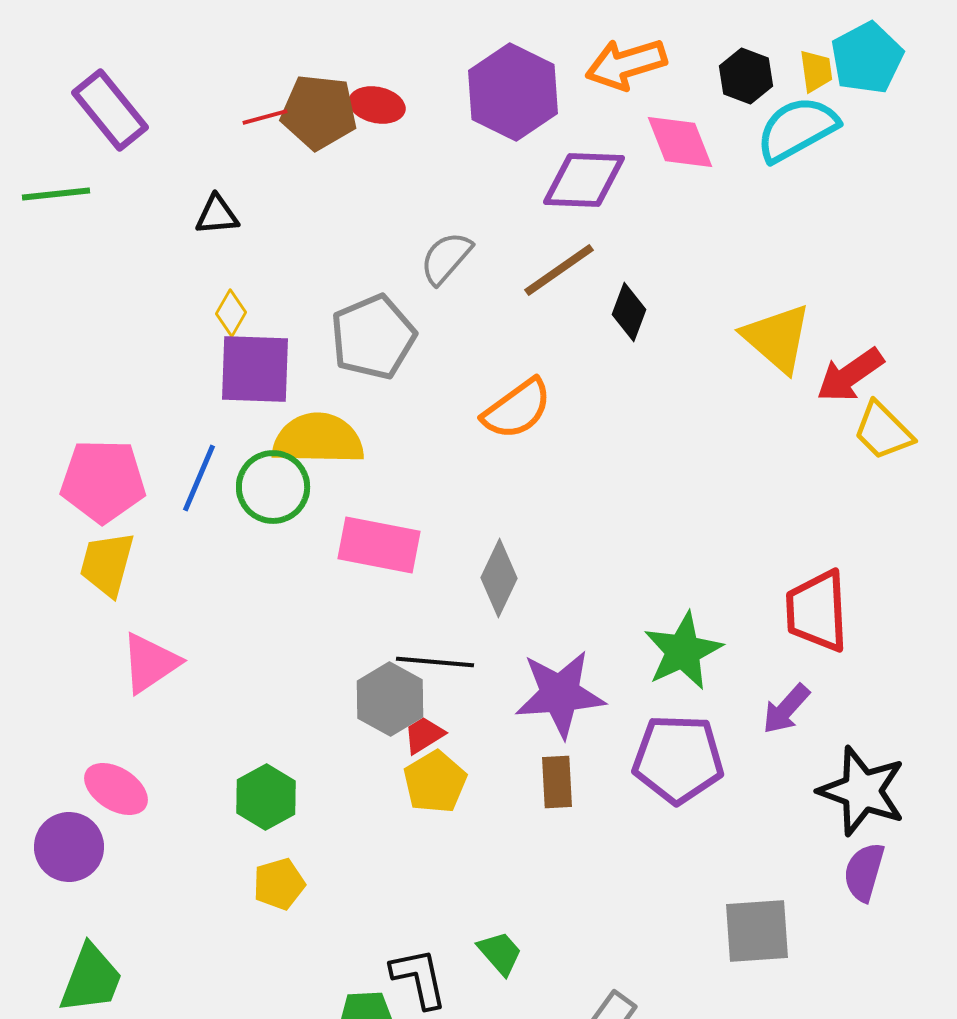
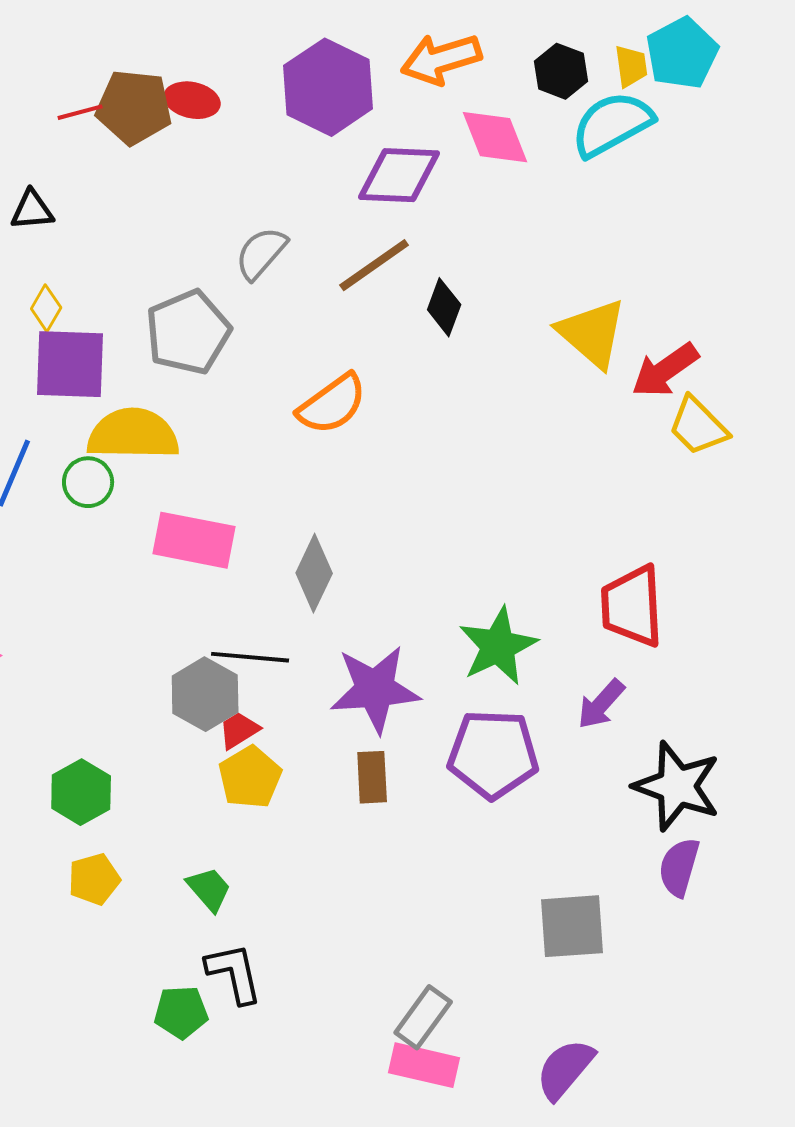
green circle: (273, 487) -> (88, 482), size x0.7
green trapezoid: (500, 953) -> (209, 889), moved

